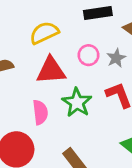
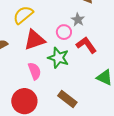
pink circle: (88, 55) -> (64, 32), moved

